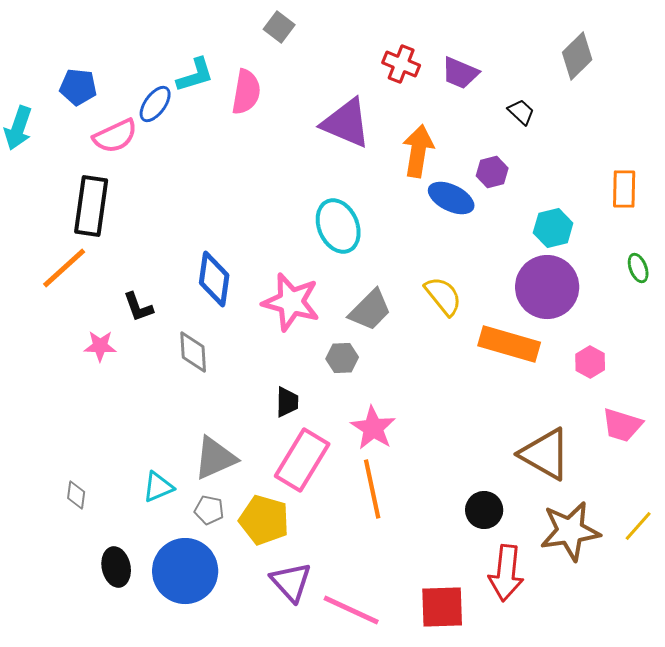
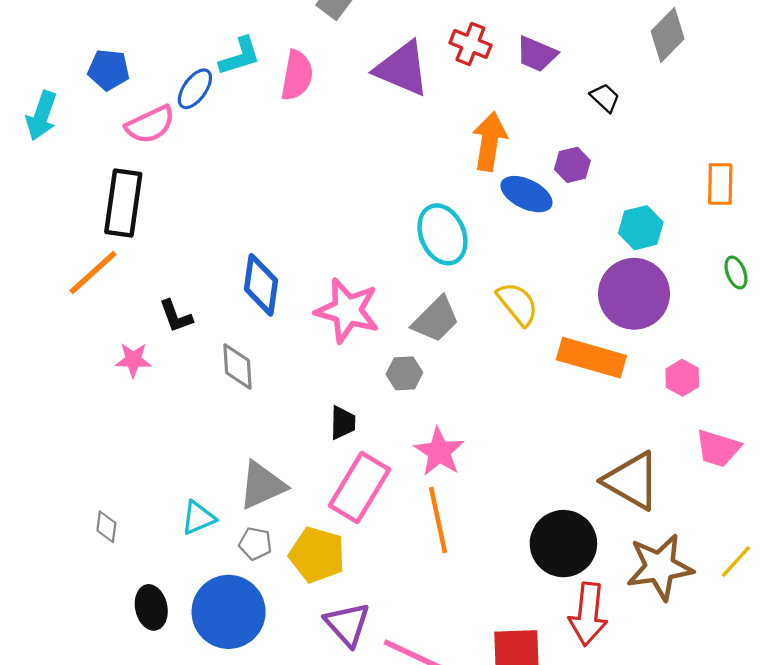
purple triangle: (346, 123) -> (402, 69), moved
cyan ellipse: (338, 226) -> (442, 234), moved
black circle: (484, 510) -> (563, 544), size x1.6

